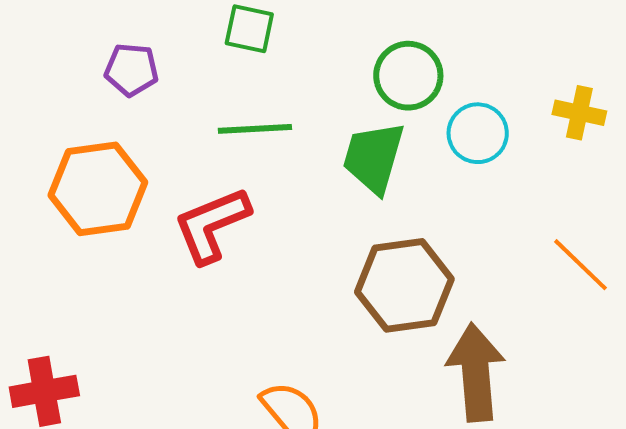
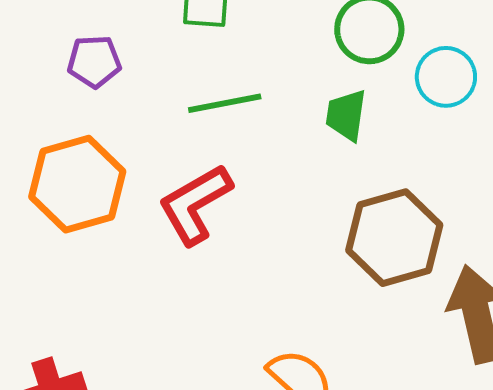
green trapezoid: (374, 157) -> (346, 115), size x0.7

